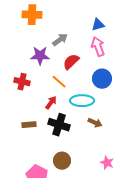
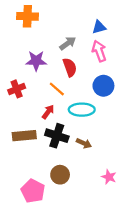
gray arrow: (60, 40) -> (68, 43), moved
red semicircle: (71, 62) -> (70, 67), turned 114
red cross: (22, 82) -> (17, 89), turned -35
brown arrow: (95, 123) -> (84, 143), moved
brown rectangle: (29, 125) -> (24, 136), size x1.5

